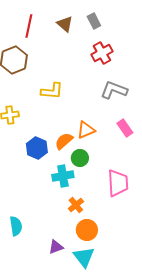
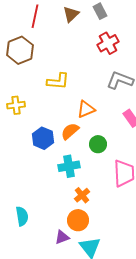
brown triangle: (65, 24) -> (71, 14), turned 36
orange triangle: (86, 130) -> (86, 109), moved
green circle: (80, 158) -> (98, 144), moved
orange circle: (87, 230) -> (78, 220), moved

